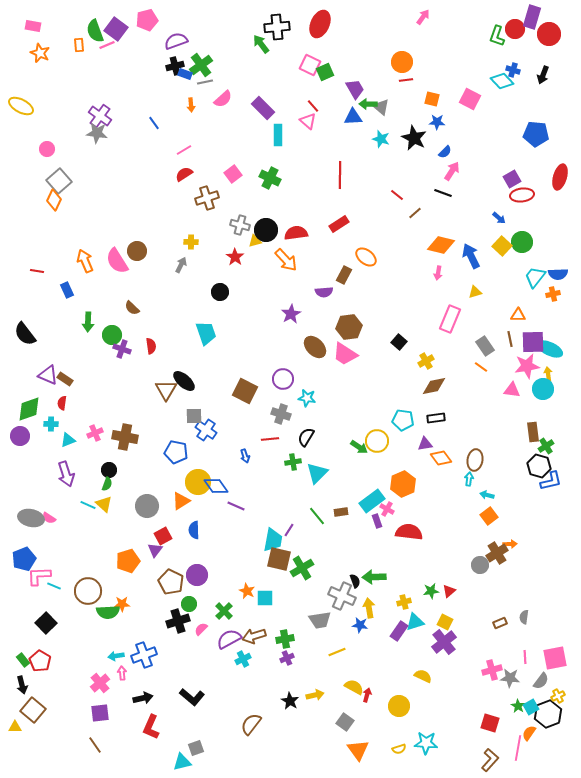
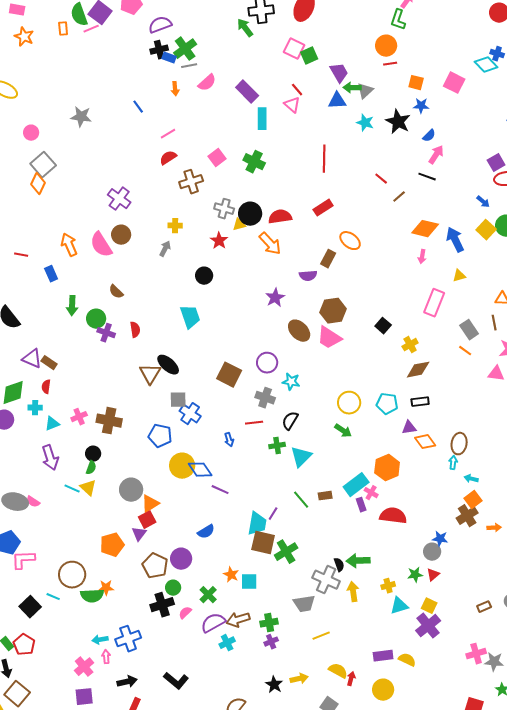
green L-shape: (497, 36) -> (398, 20), moved
gray triangle: (381, 107) -> (365, 91), turned 36
purple cross: (100, 116) -> (119, 199), moved
yellow circle: (377, 441) -> (349, 403), moved
orange triangle: (181, 501) -> (150, 504), moved
blue semicircle: (194, 530) -> (206, 532), moved, turned -120
brown cross: (497, 553) -> (467, 516), moved
gray circle: (480, 565) -> (432, 552), moved
cyan line: (54, 586) -> (53, 597), moved
blue star: (360, 625) -> (440, 539), moved
purple rectangle: (399, 631) -> (383, 656), moved, turned 48

